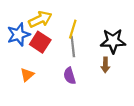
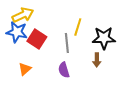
yellow arrow: (40, 19) -> (23, 15), moved
yellow line: (73, 29) -> (78, 27), moved
blue star: (18, 35) -> (17, 32), turned 30

